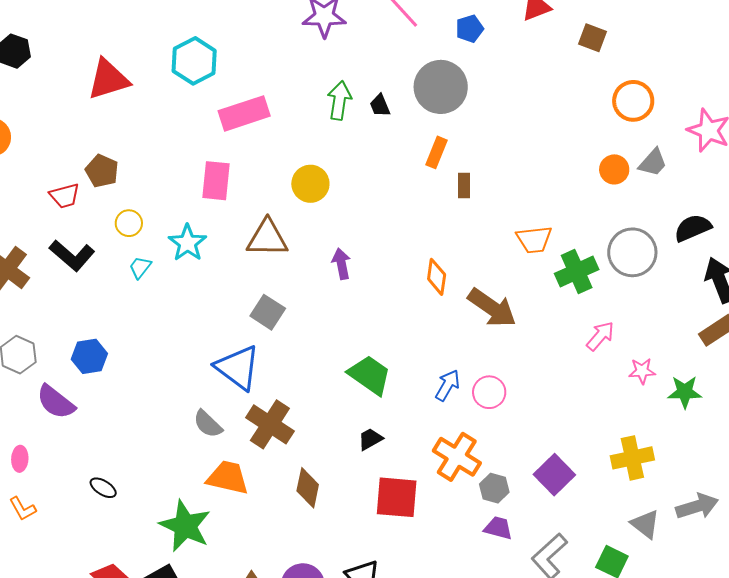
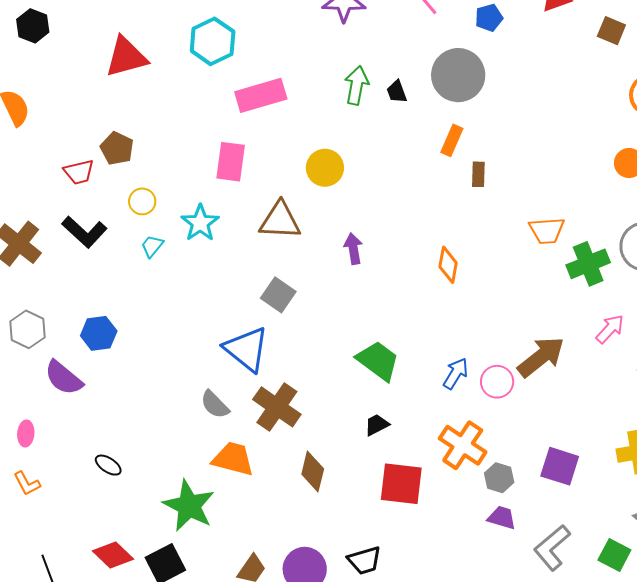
brown arrow: (492, 308) -> (541, 357), moved, turned -75
purple square: (554, 475) -> (560, 466), turned -30

